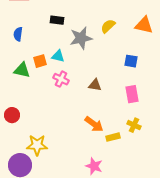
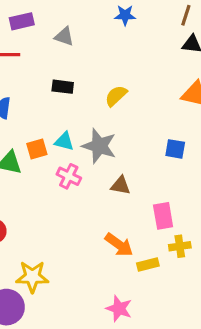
yellow semicircle: (108, 26) -> (116, 96), moved
gray star: (81, 38) -> (99, 146), moved, turned 30
pink rectangle: (132, 94) -> (163, 216), moved
yellow cross: (134, 125) -> (180, 246), turned -32

